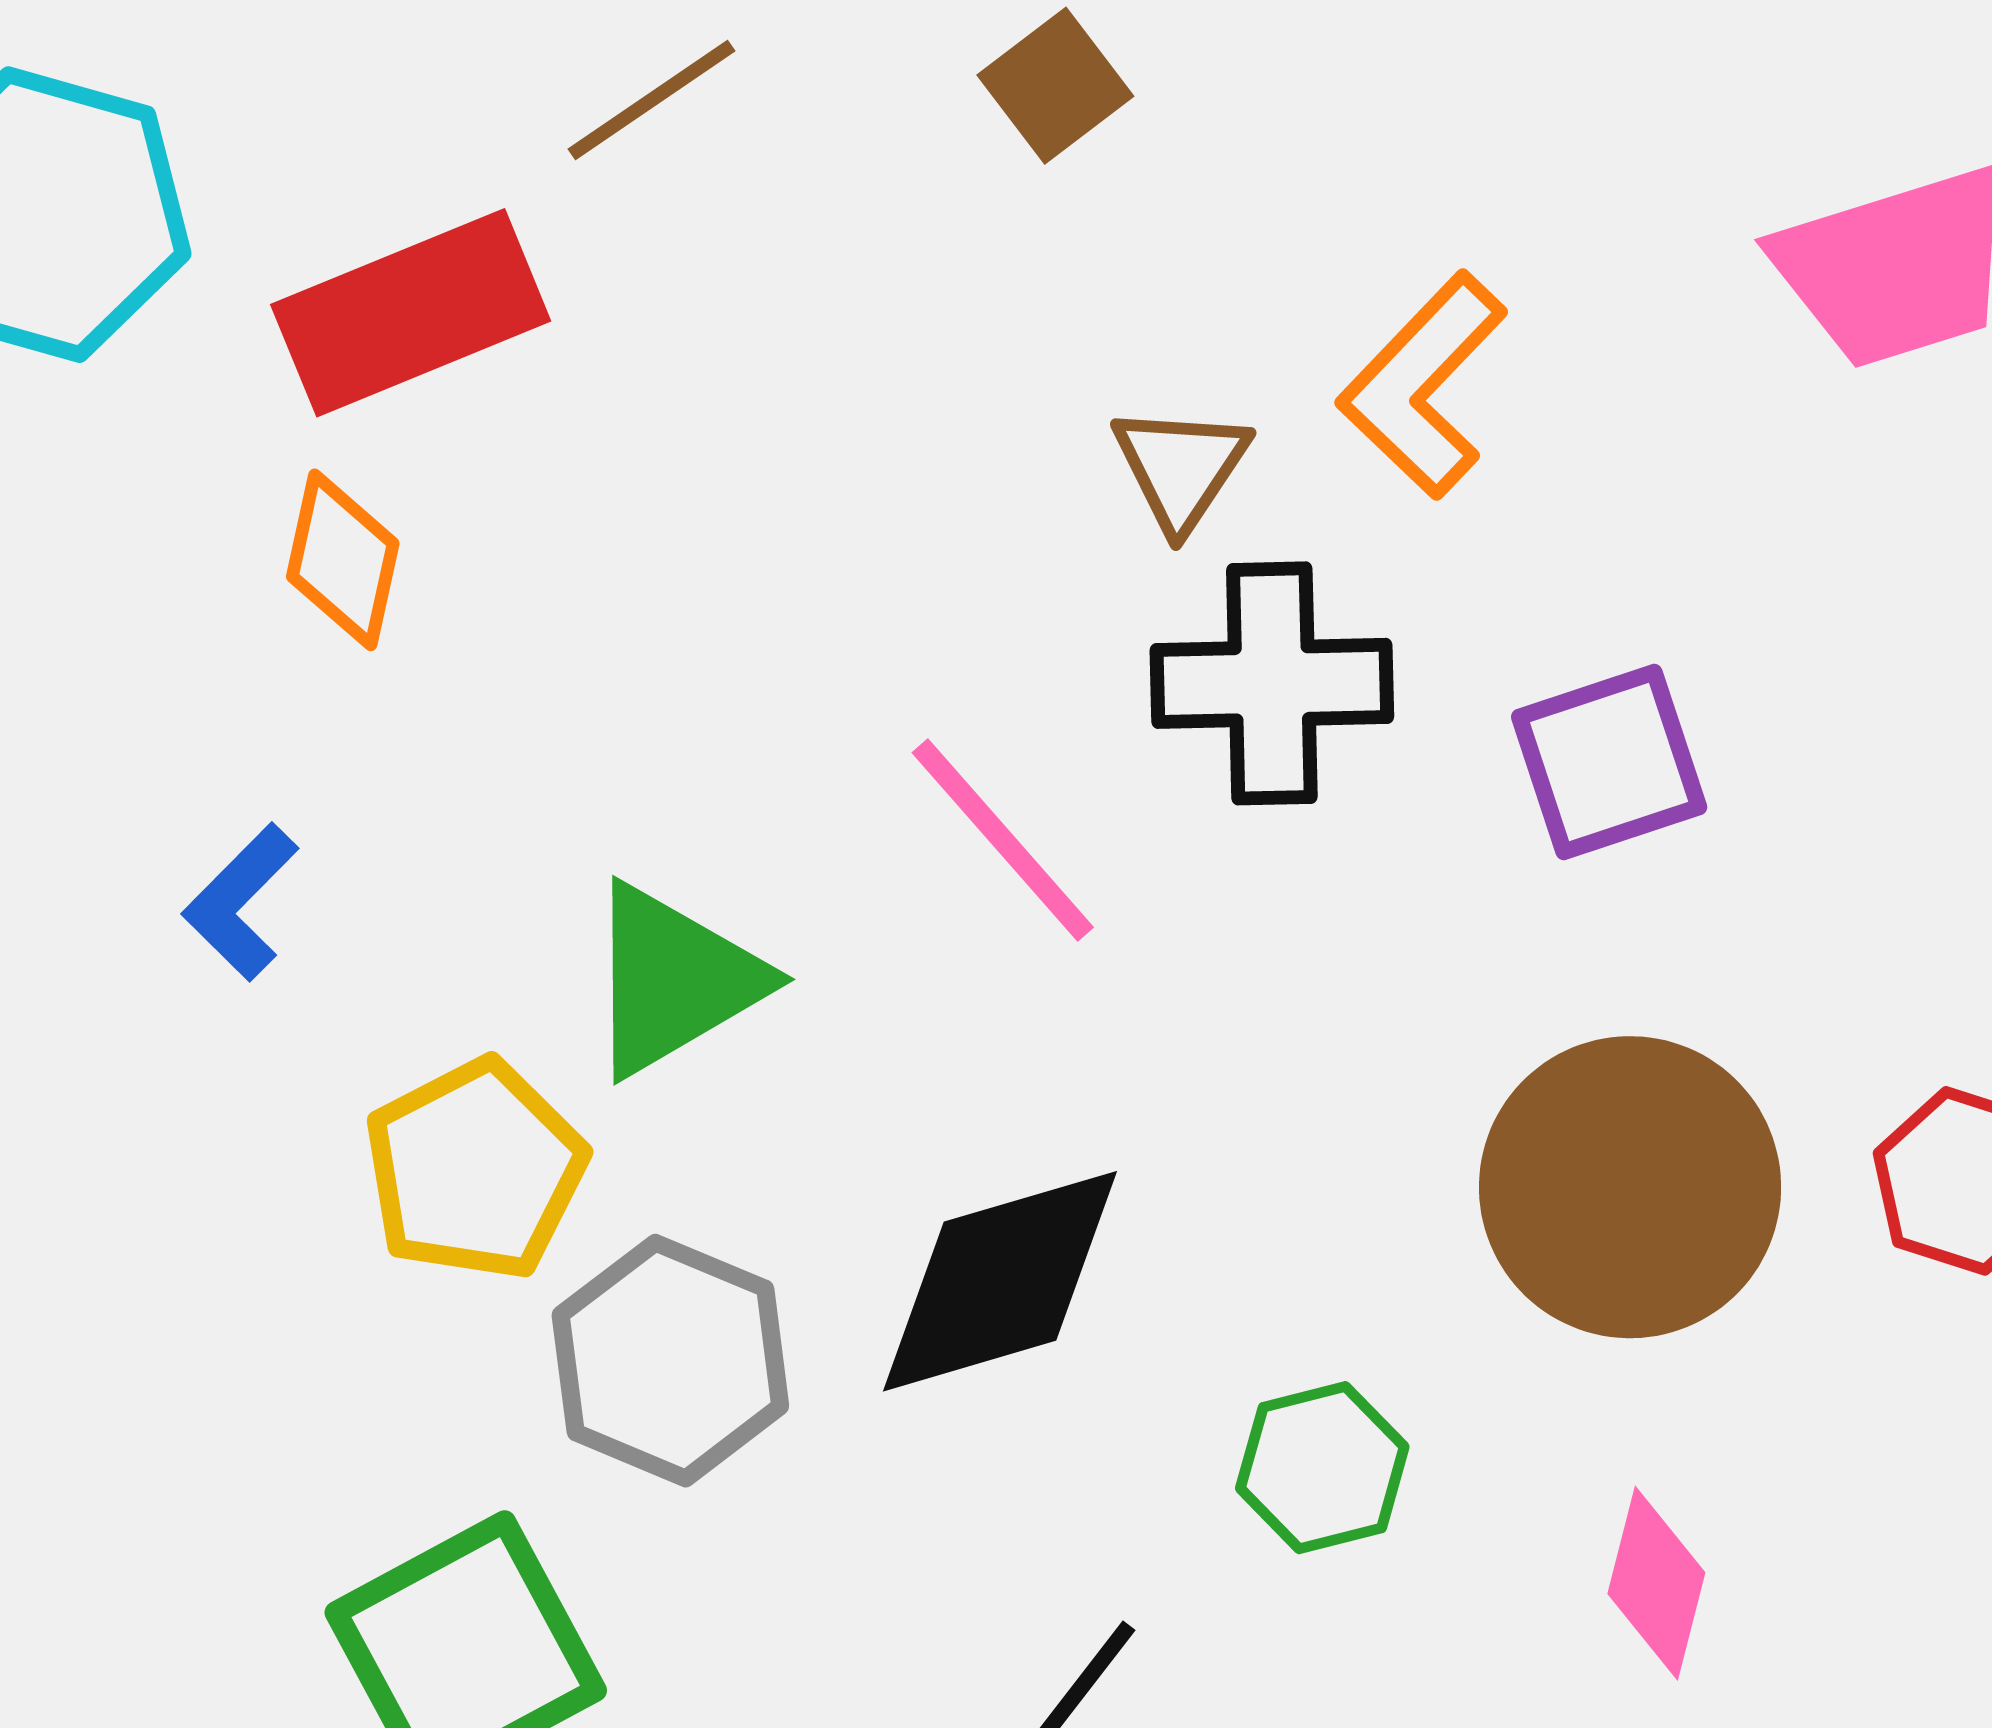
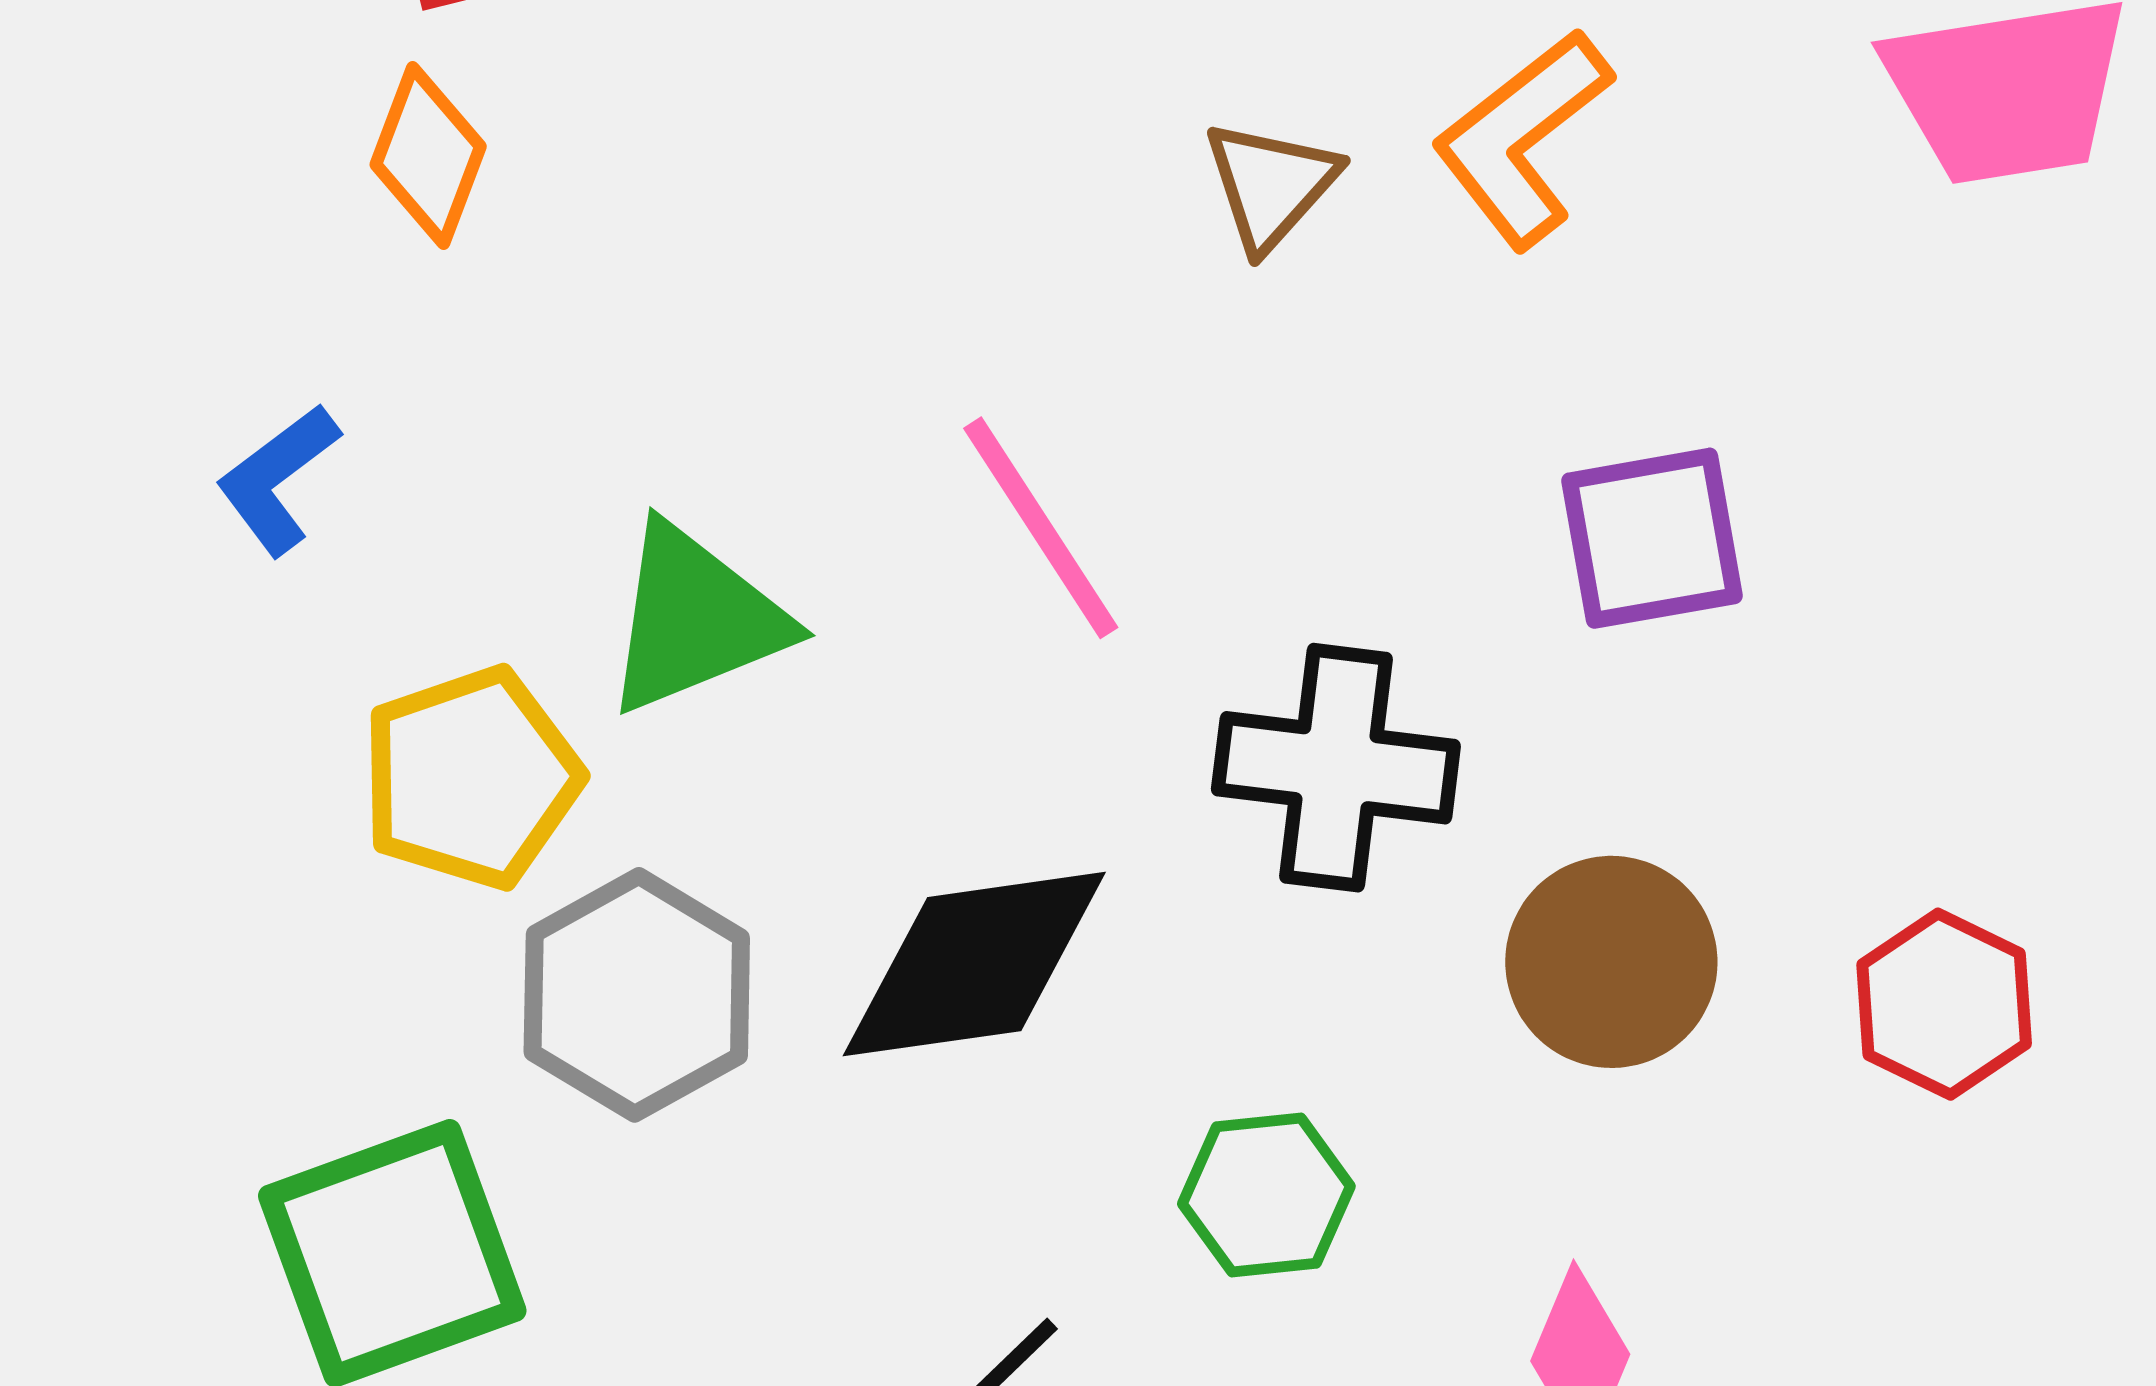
black cross: (1272, 683) -> (1336, 768), moved
brown circle: (1630, 1187) -> (1611, 962), size x0.7

